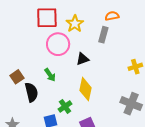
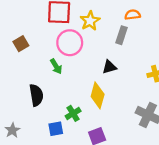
black triangle: (83, 59) -> (109, 67), moved
green arrow: (50, 75) -> (56, 66), moved
brown square: (17, 77) -> (21, 44), moved

